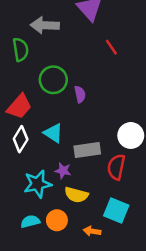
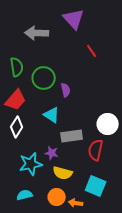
green semicircle: (21, 50) -> (17, 67), moved
cyan triangle: (53, 133) -> (52, 115), moved
orange circle: (57, 220) -> (57, 197), moved

